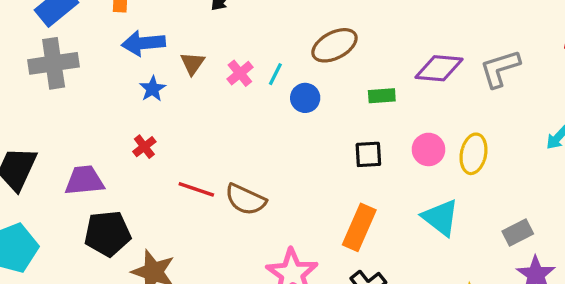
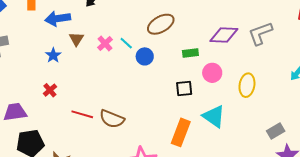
blue arrow: (143, 43) -> (58, 19), moved
cyan line: (275, 74) -> (126, 43), turned -72
pink circle: (429, 149) -> (212, 73), moved
cyan triangle: (441, 218) -> (214, 116), moved

